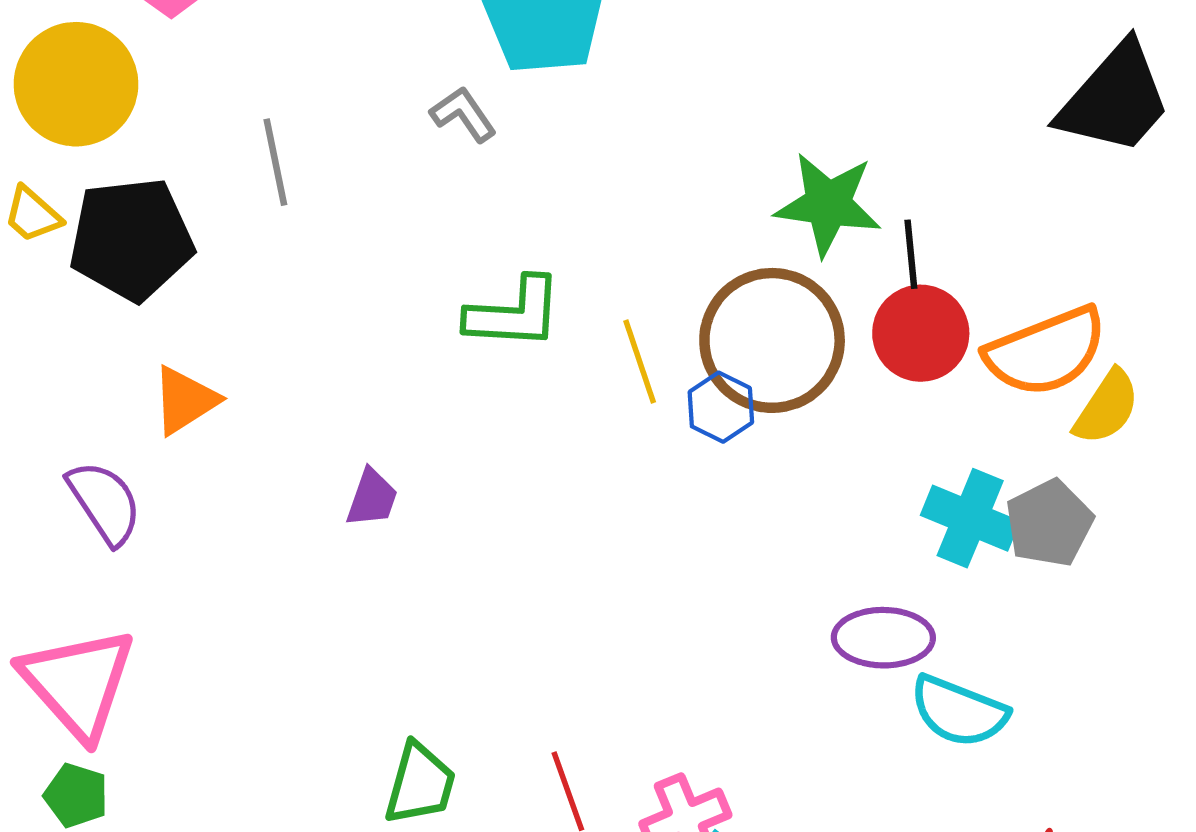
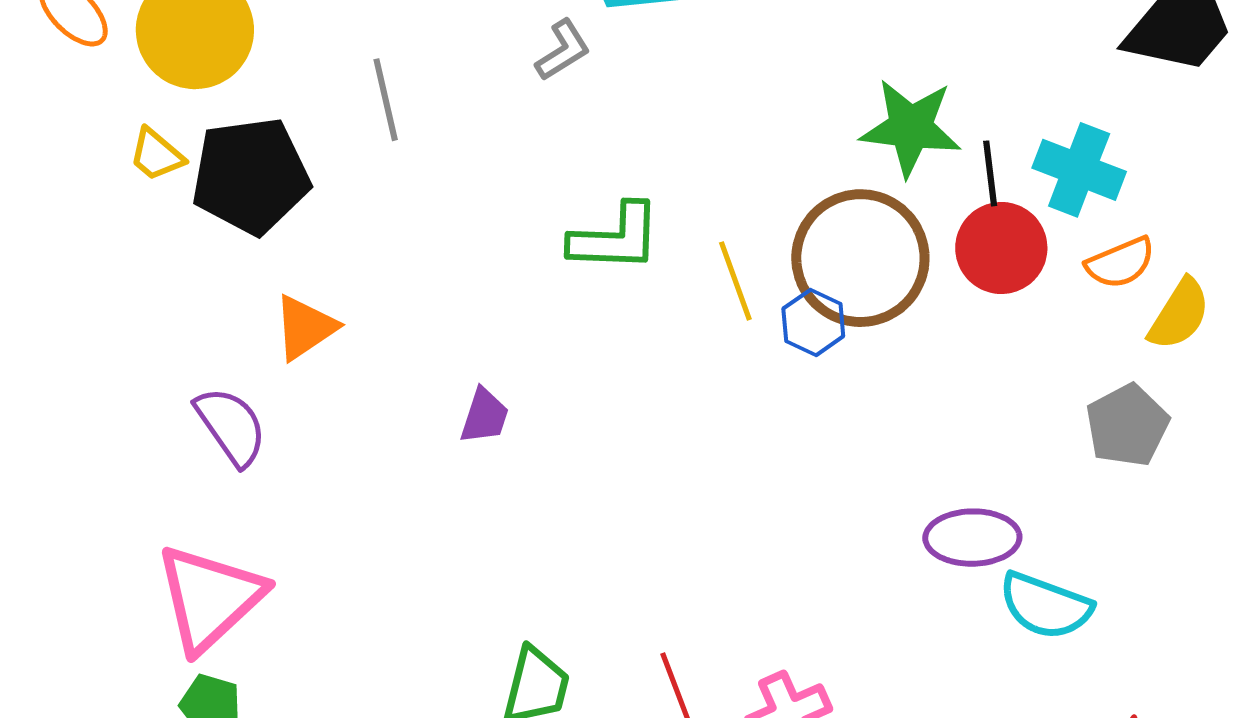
gray L-shape: (463, 114) -> (563, 50), turned 94
orange semicircle: (1046, 352) -> (1120, 263), size x0.6
cyan cross: (970, 518) -> (1079, 170), moved
pink triangle: (78, 683) -> (210, 598), turned 30

